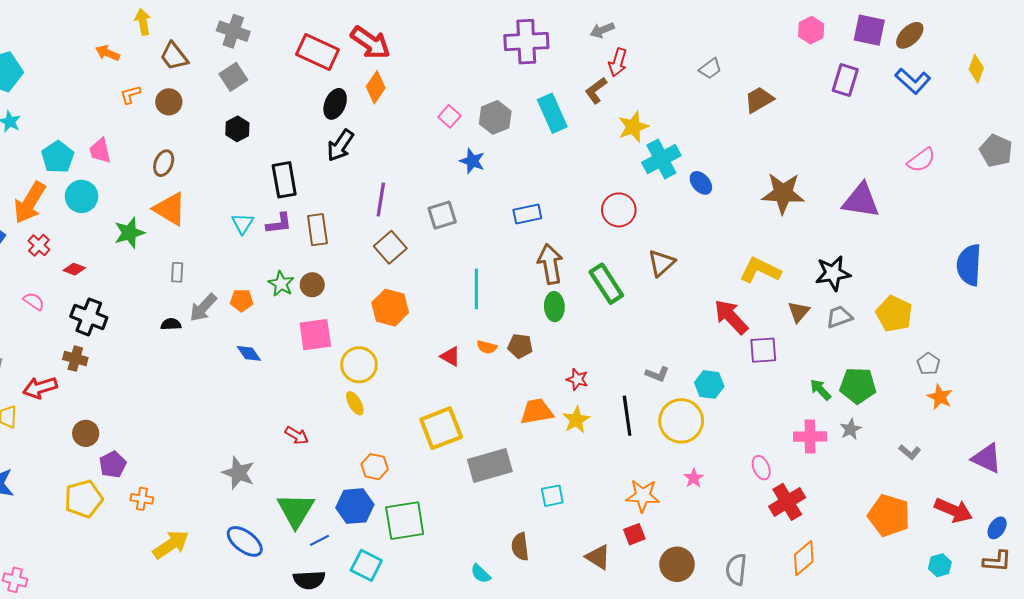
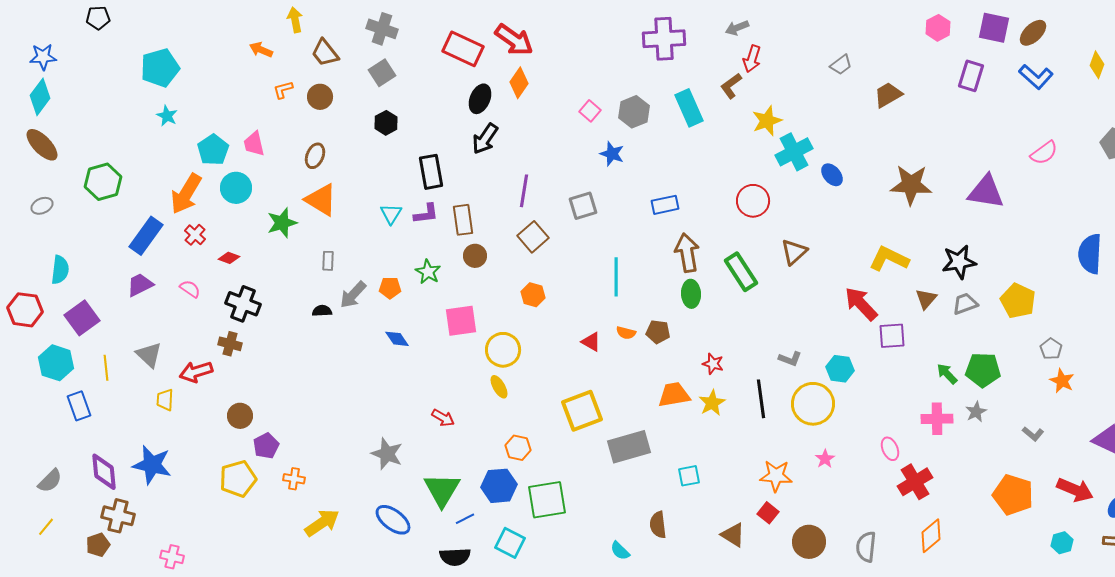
brown circle: (312, 285) -> (475, 256), moved
orange hexagon: (390, 308) -> (533, 295), size x0.7
red square: (634, 534) -> (768, 513), turned -30

